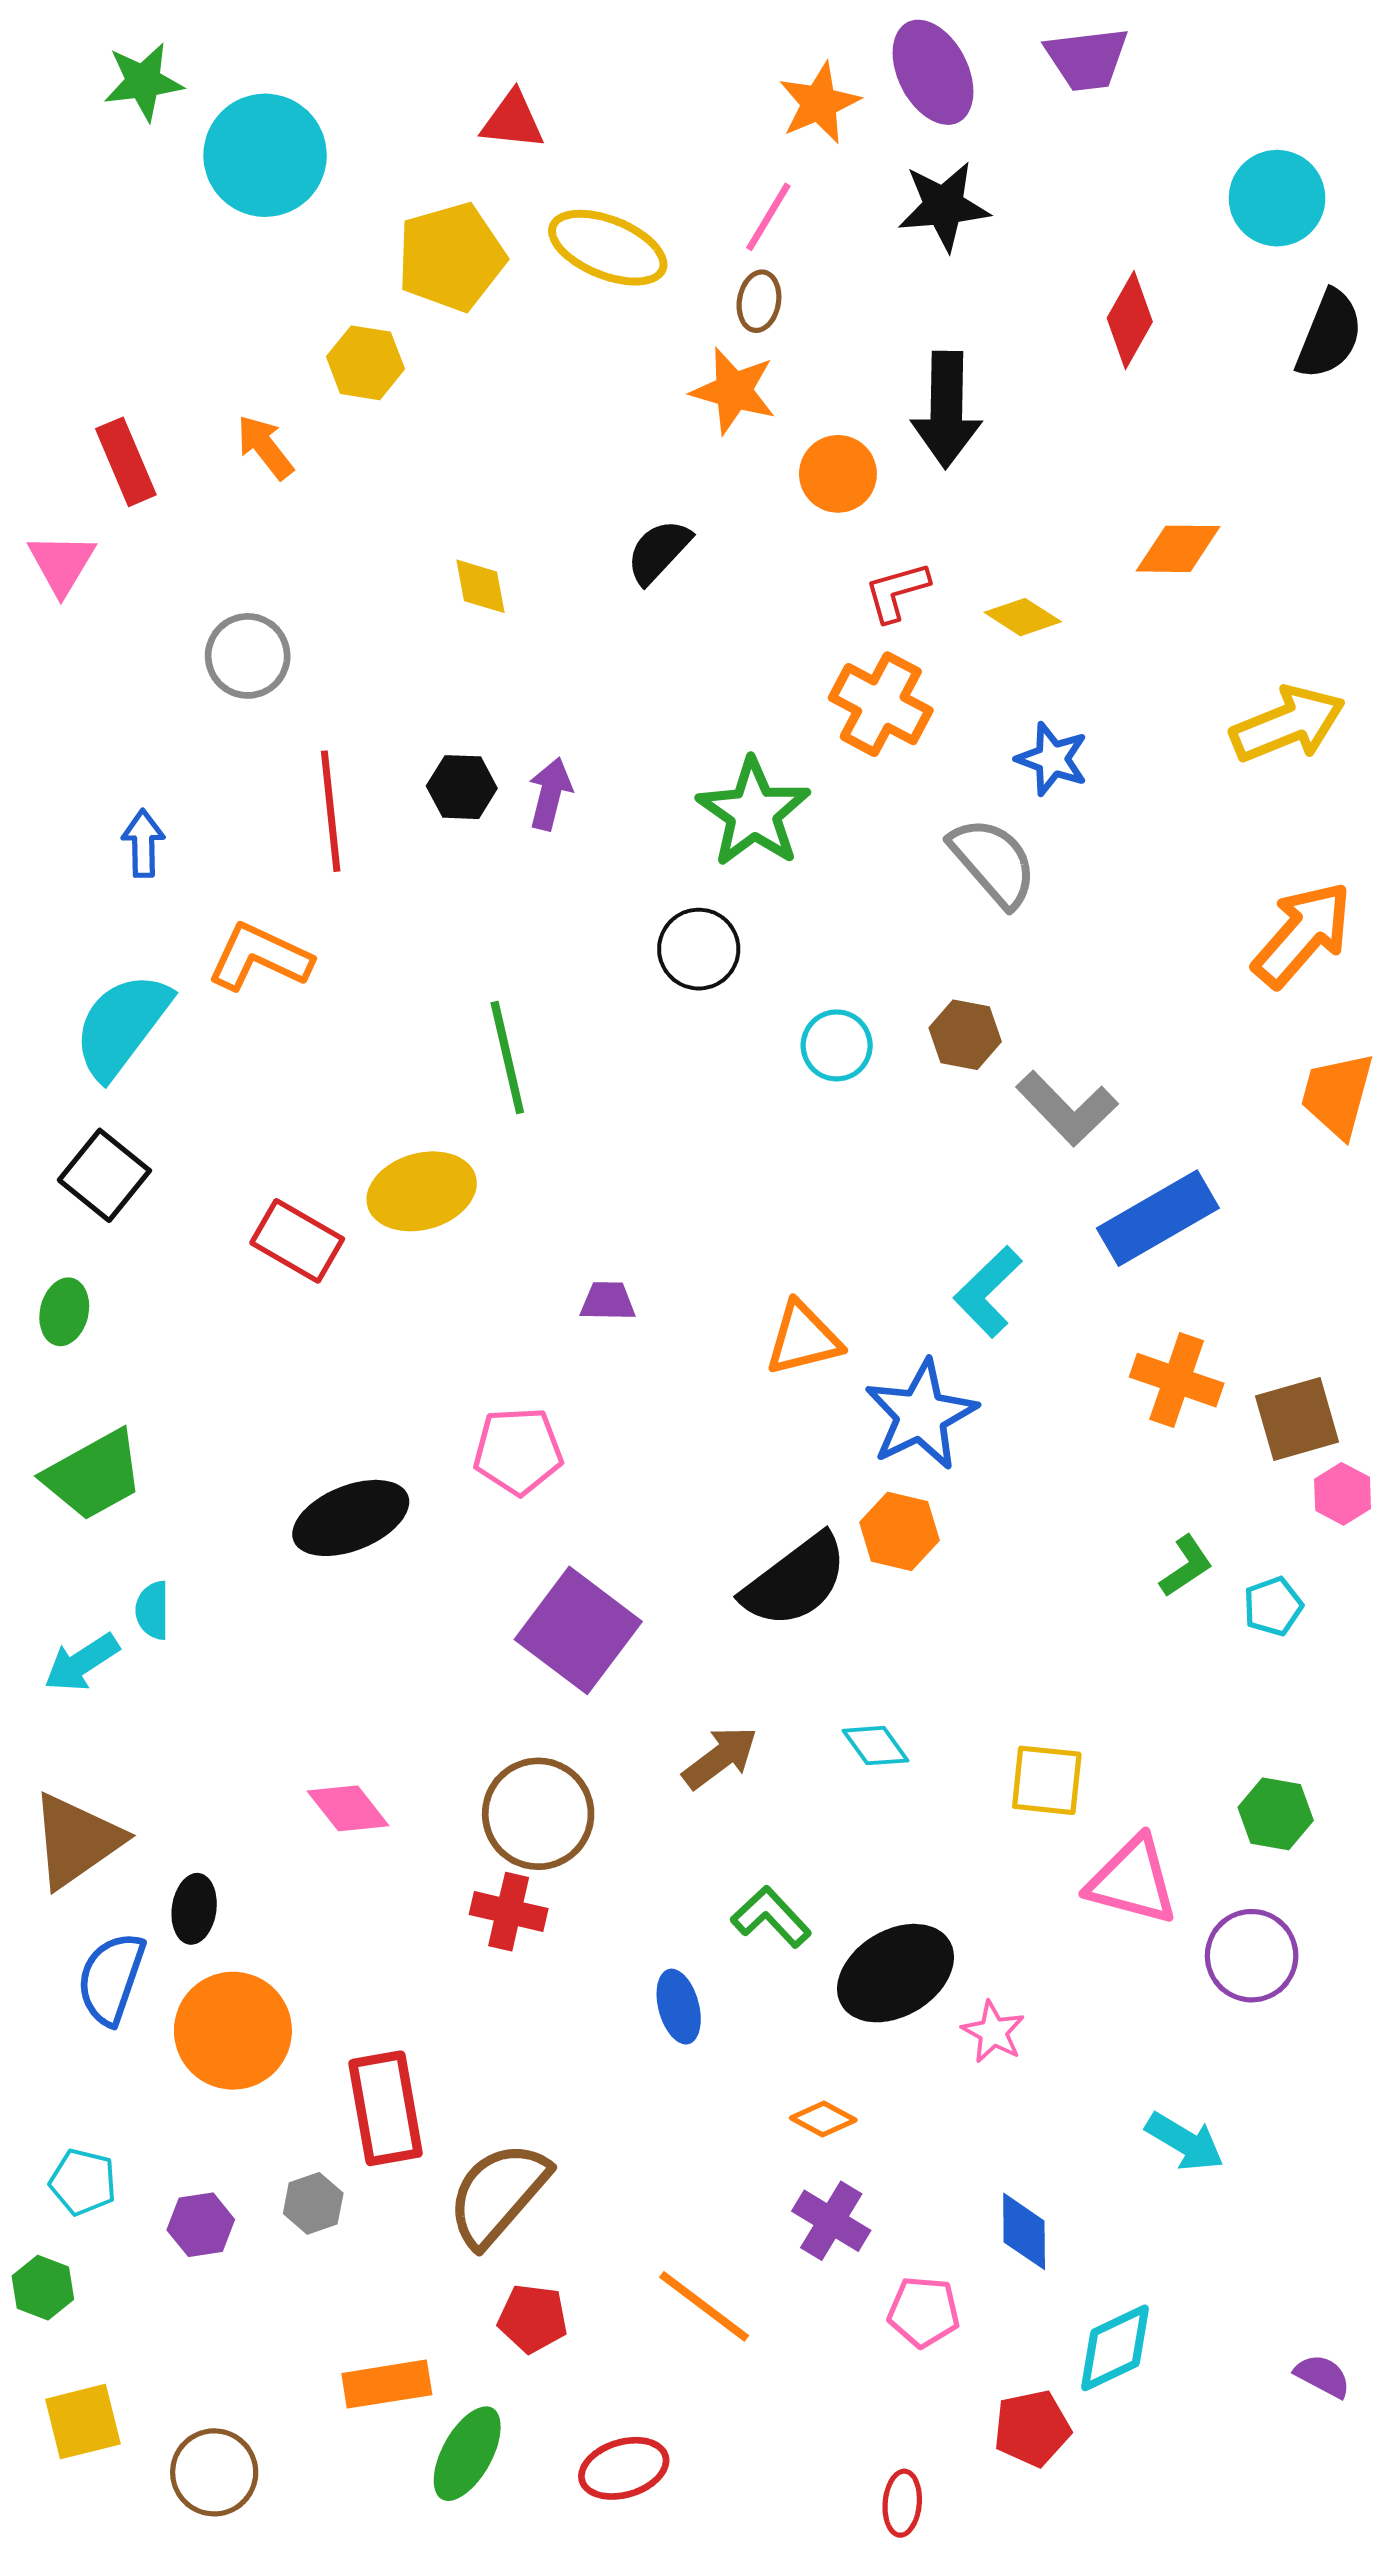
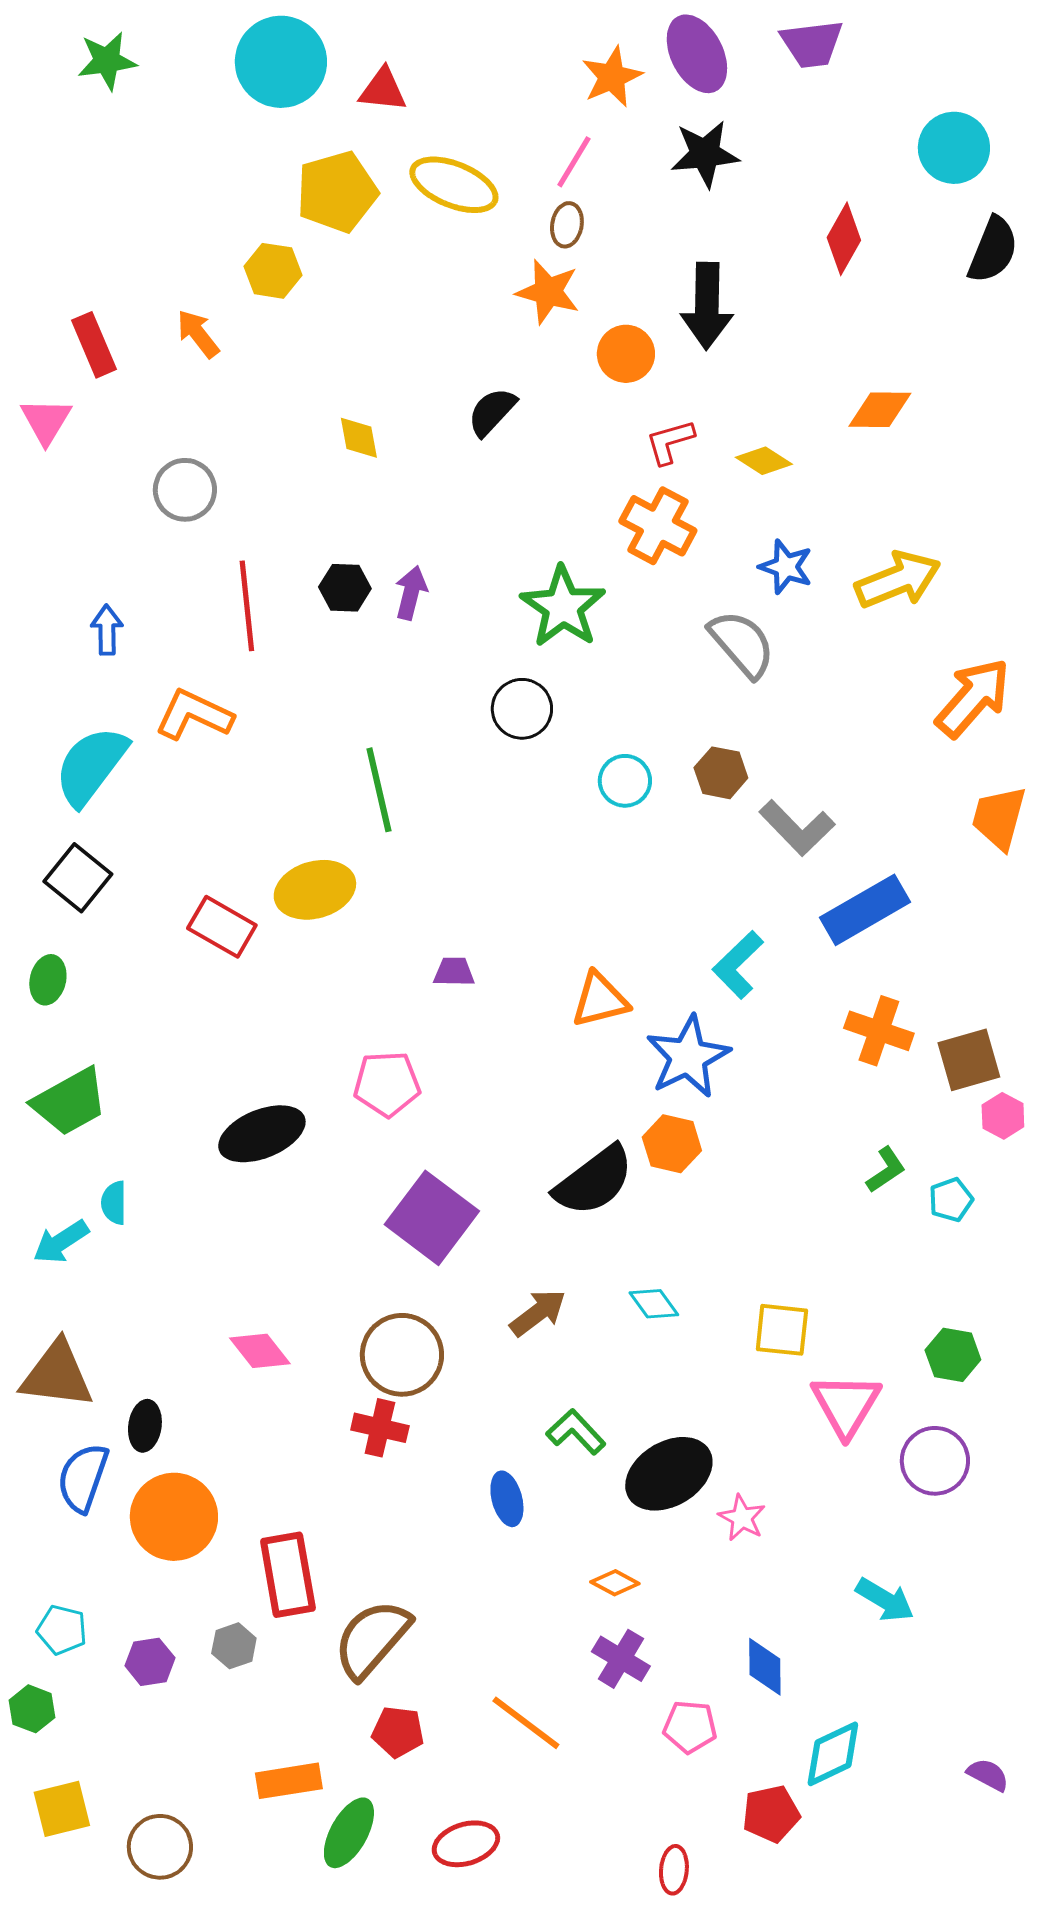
cyan circle: (265, 155) -> (281, 62), moved
yellow arrow: (1288, 724) -> (898, 580), moved
brown triangle: (76, 1841) -> (57, 1375), turned 42
pink triangle: (1132, 1881) -> (846, 1405), turned 46

